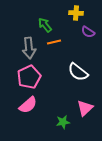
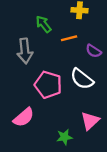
purple semicircle: (88, 32) -> (94, 51), moved
orange line: (54, 42) -> (69, 38), moved
pink pentagon: (29, 77) -> (48, 85), moved, turned -30

